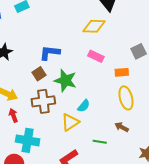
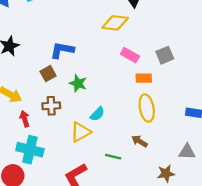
pink rectangle: (96, 56) -> (130, 55), moved
green star: (65, 80) -> (78, 83), size x0.7
brown cross: (43, 101) -> (51, 106), size x0.7
red arrow: (13, 115) -> (25, 119), moved

